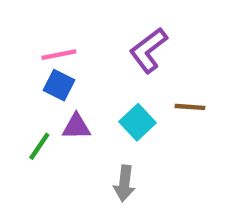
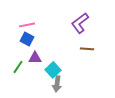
purple L-shape: (148, 50) -> (80, 23), moved
cyan square: (138, 122) -> (53, 70), moved

